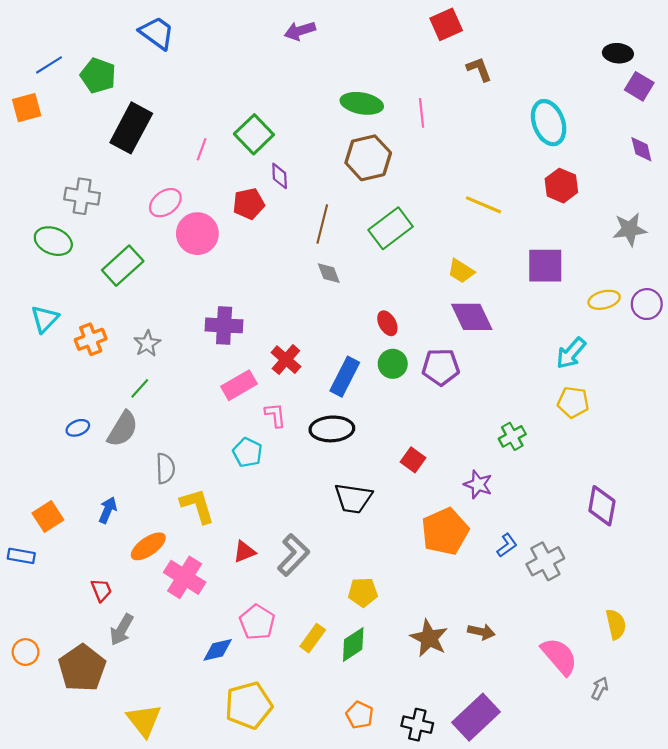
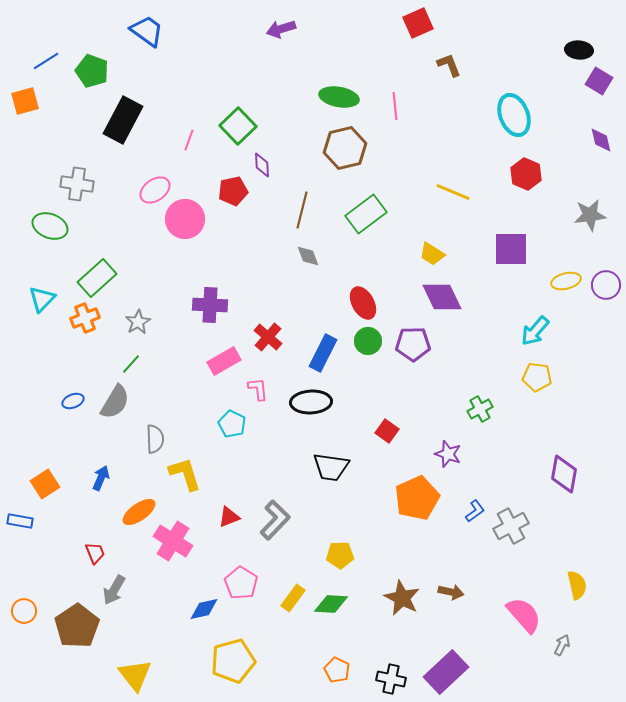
green rectangle: (123, 266) -> (97, 278), moved
red ellipse: (387, 323) -> (363, 303), size x1.4
green diamond: (353, 645) -> (331, 604), turned 36

